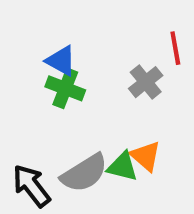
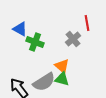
blue triangle: (61, 61) -> (20, 29), moved
orange triangle: (146, 156) -> (62, 66), moved

